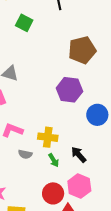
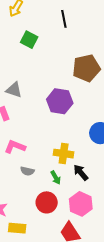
purple hexagon: (69, 90) -> (60, 101), moved
yellow cross: (48, 137) -> (64, 154), moved
red circle: (53, 193) -> (47, 202), moved

